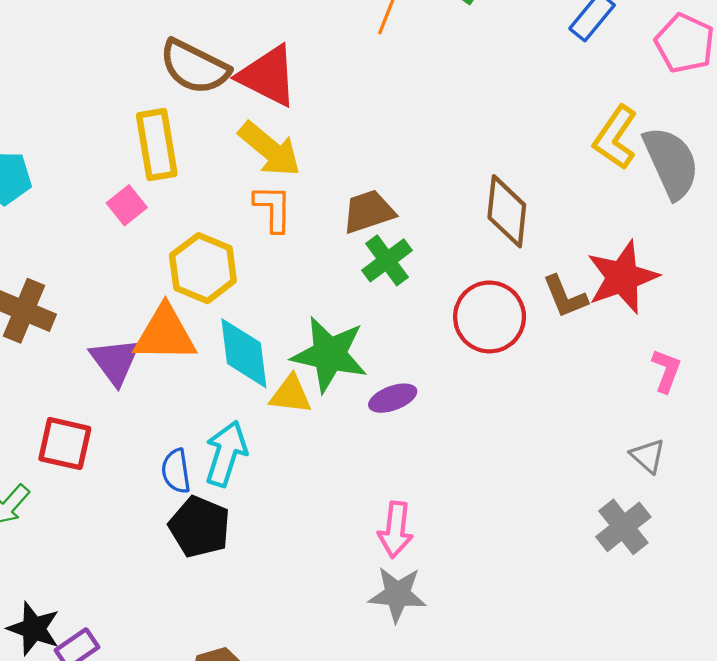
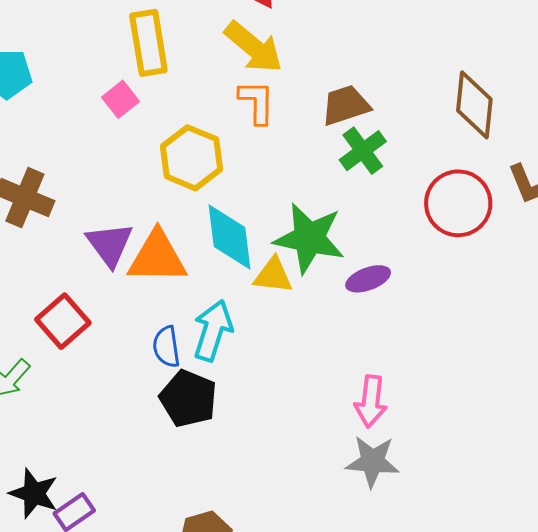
orange triangle: (165, 334) -> (157, 257), moved
red square: (65, 444) -> (63, 321), turned 36

